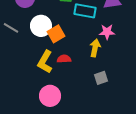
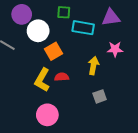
white circle: (41, 26) -> (38, 31), moved
pink star: (107, 32) -> (115, 49), moved

